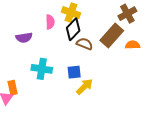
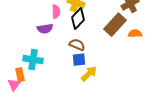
purple semicircle: (24, 38) -> (45, 29), moved
brown semicircle: (85, 44) -> (77, 45), moved
cyan cross: (42, 69) -> (33, 60), moved

